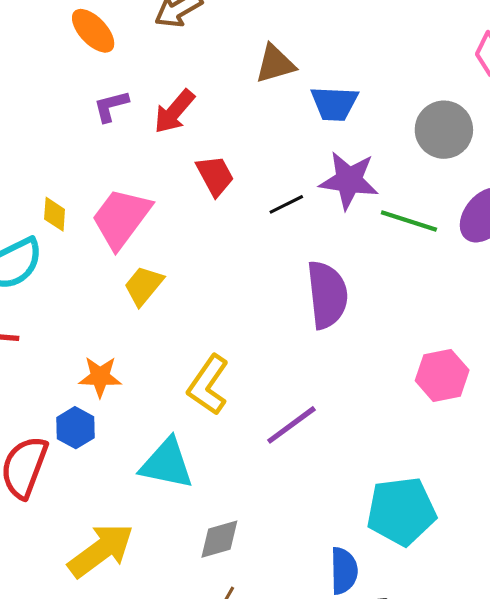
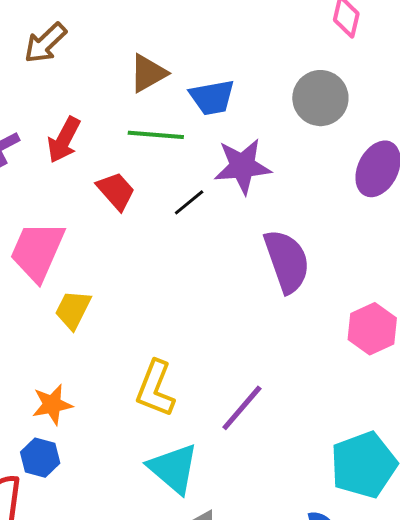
green line: (409, 221) -> (156, 135), moved
purple semicircle: (327, 295) -> (287, 261), moved
cyan triangle: (167, 464) -> (173, 468), moved, turned 42

